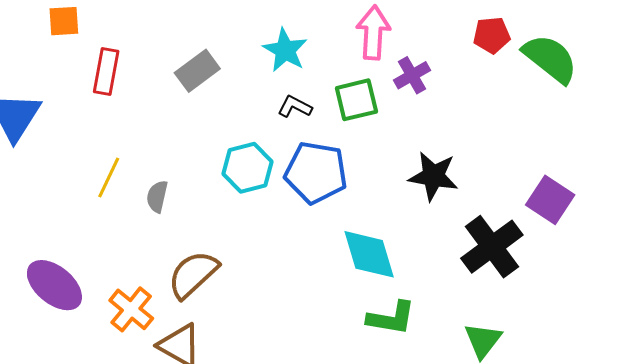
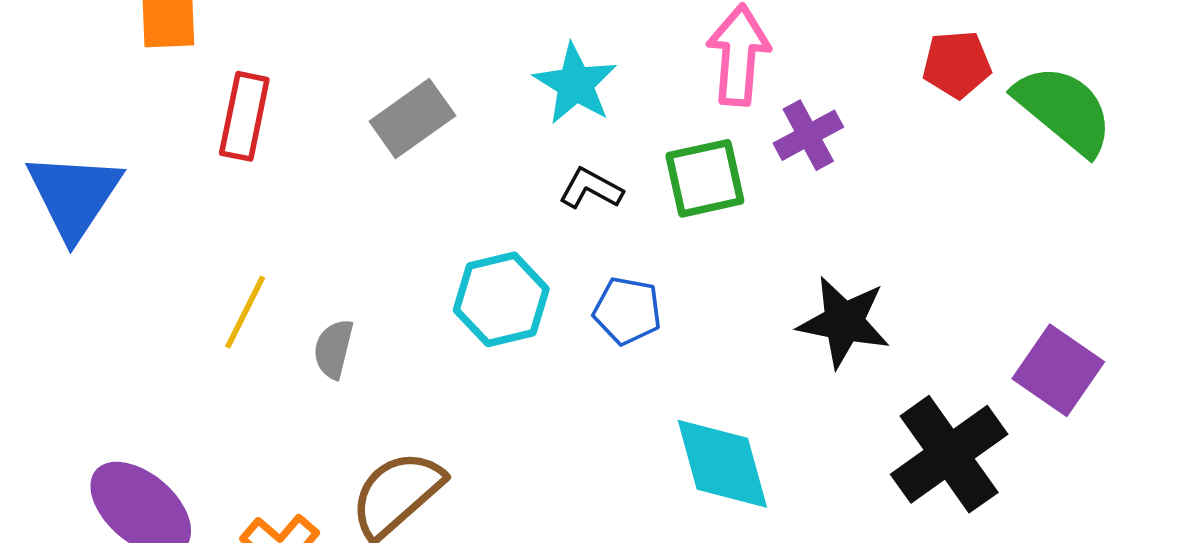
blue pentagon: (316, 173) -> (627, 311), size x0.6

